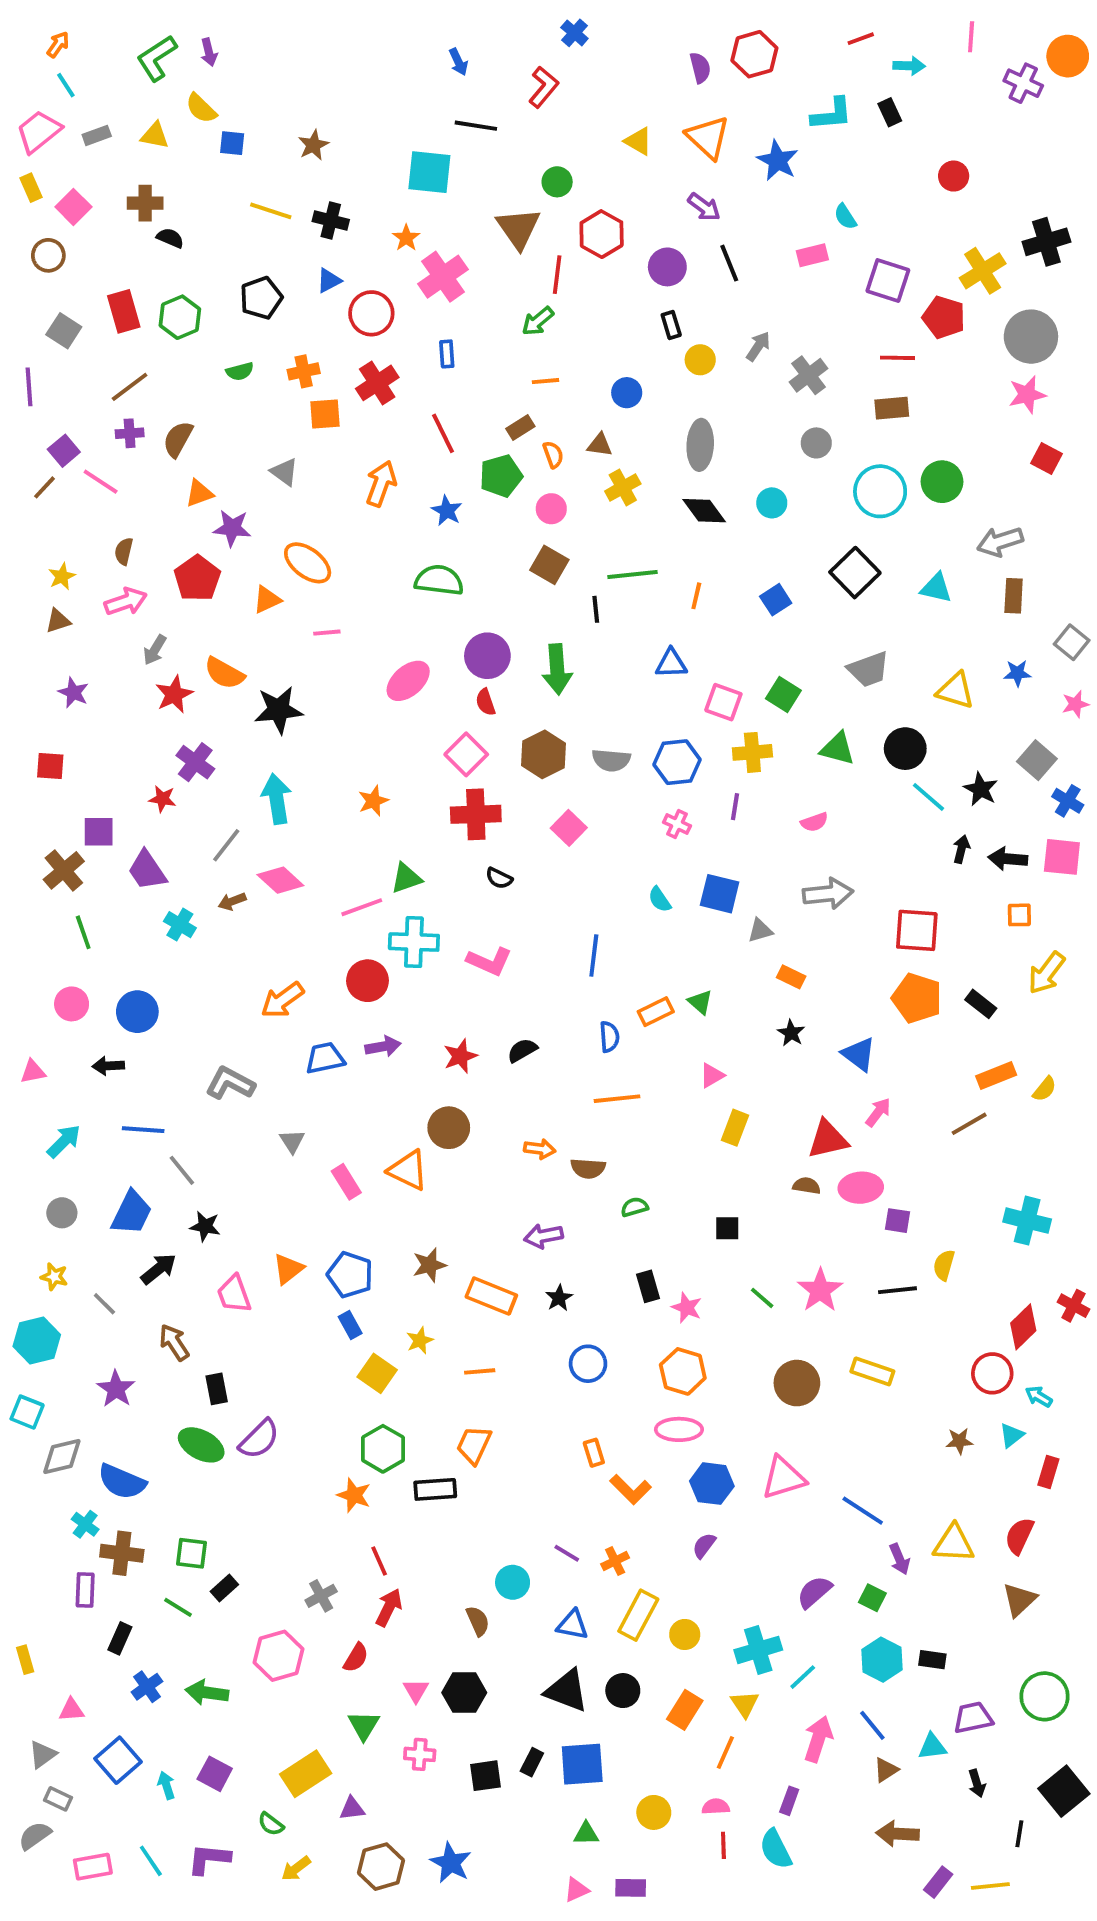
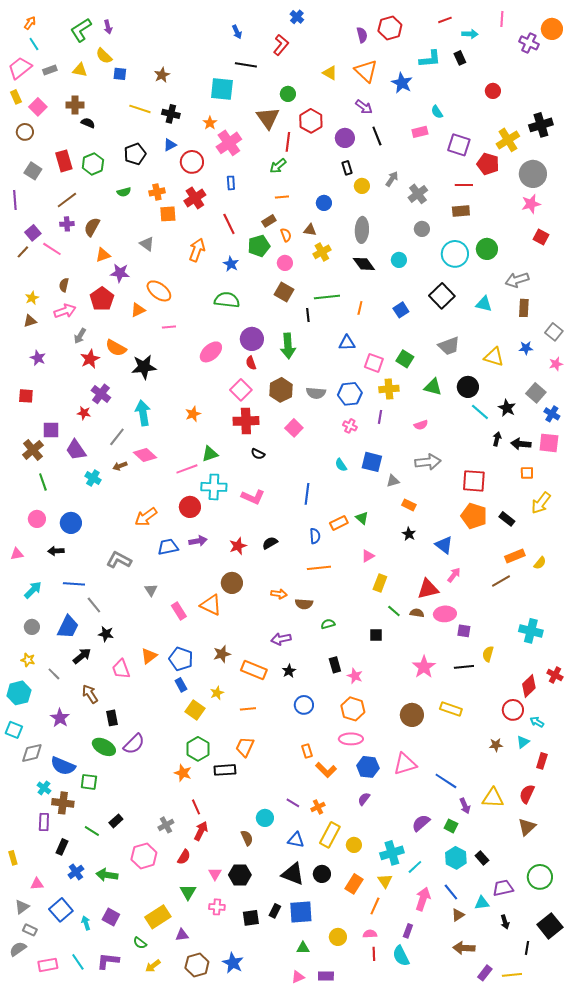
green line: (762, 1298) -> (394, 611), moved
green square: (191, 1553) -> (89, 782), moved
black rectangle: (932, 1660) -> (482, 858), turned 40

